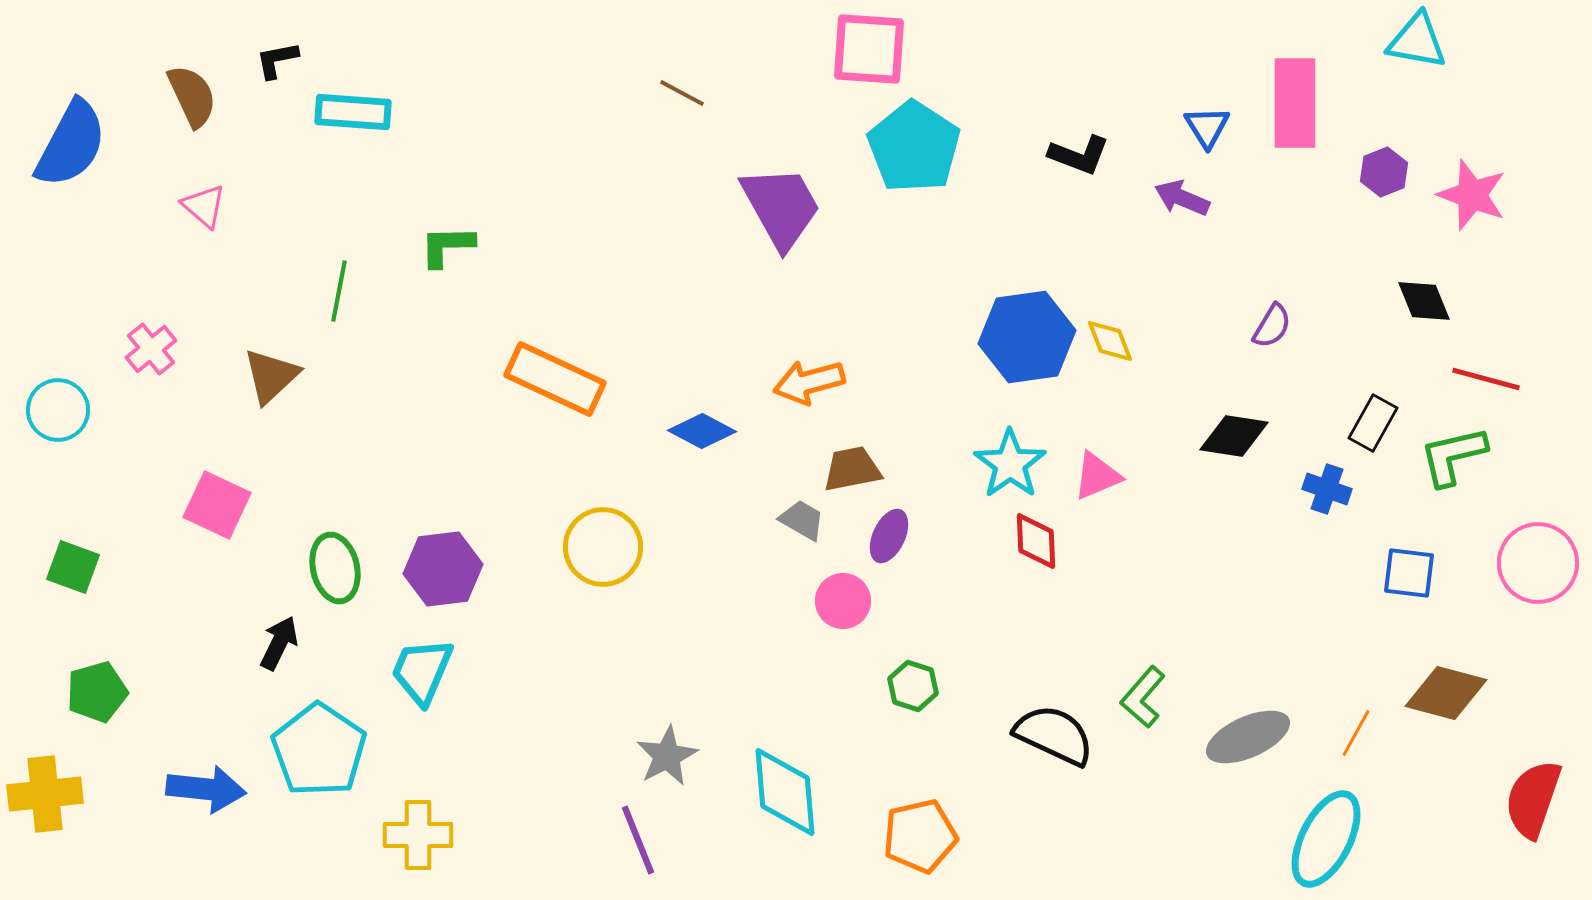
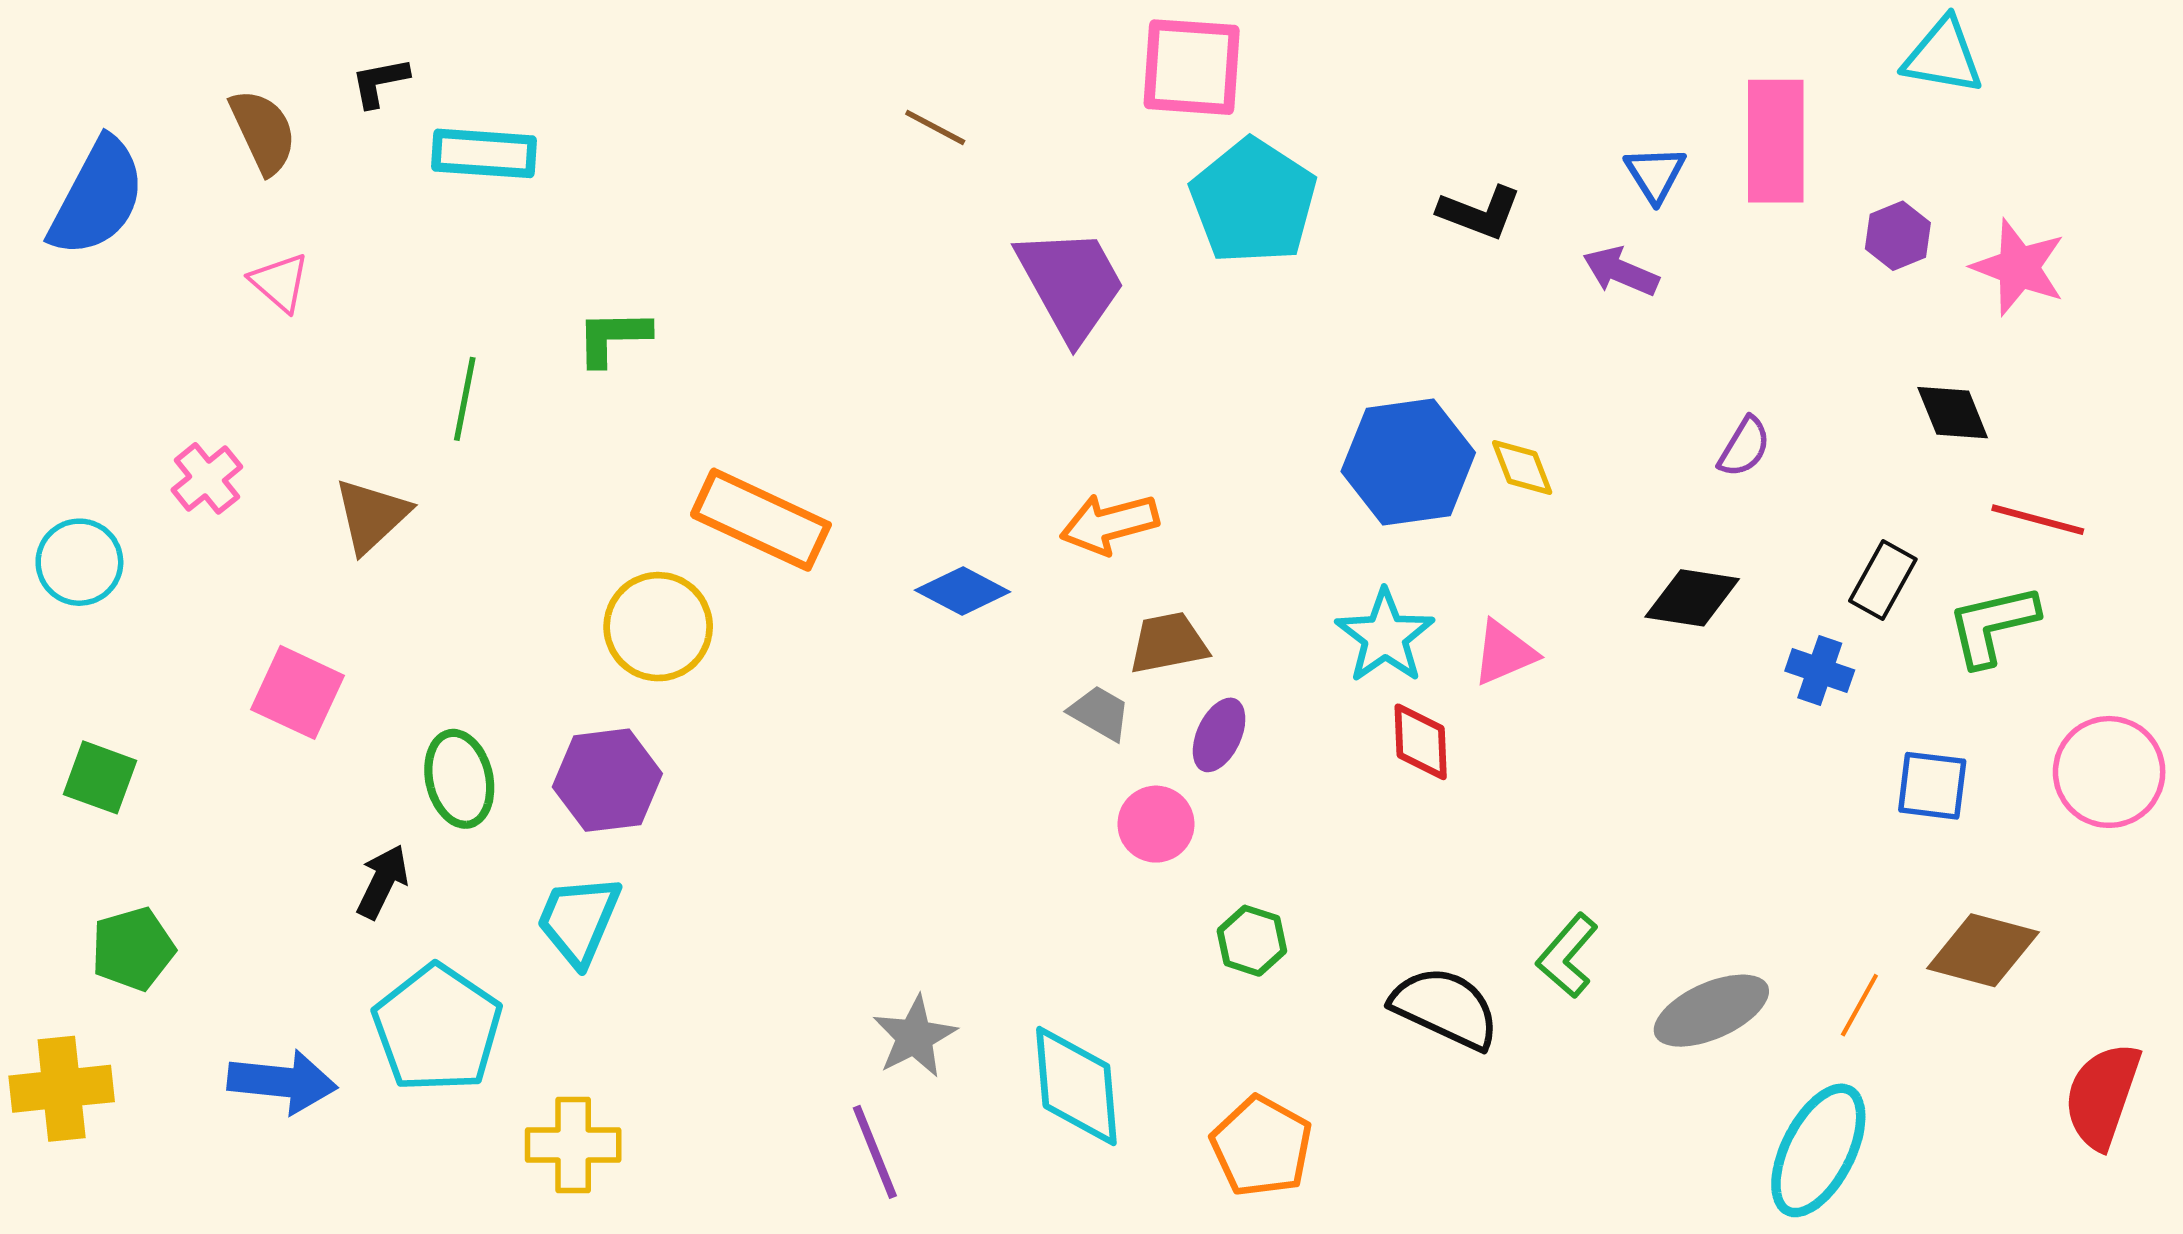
yellow circle: (603, 547) -> (658, 627), moved
orange pentagon: (920, 836) -> (1262, 1146), turned -30

